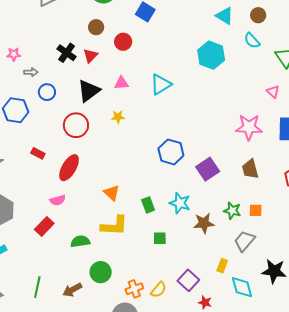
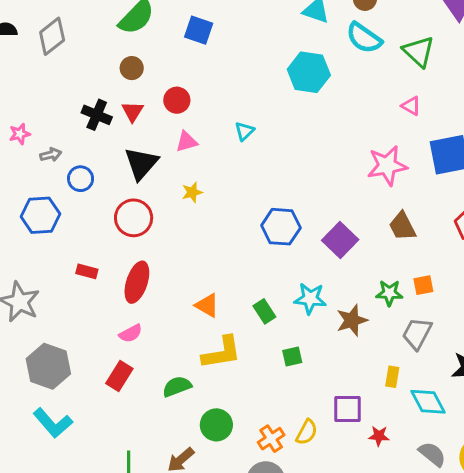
cyan semicircle: (252, 41) -> (364, 38), size x1.4
red circle: (123, 42) -> (177, 100), moved
cyan triangle: (161, 84) -> (244, 131), size x0.6
purple square: (188, 280) -> (347, 409), turned -30

